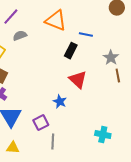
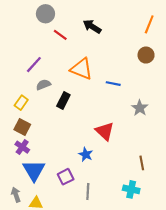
black rectangle: (71, 51) -> (63, 101), moved
brown line: (118, 76) -> (142, 163), moved
gray line: (53, 142) -> (88, 192), moved

